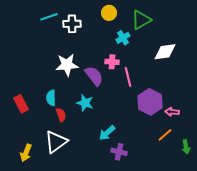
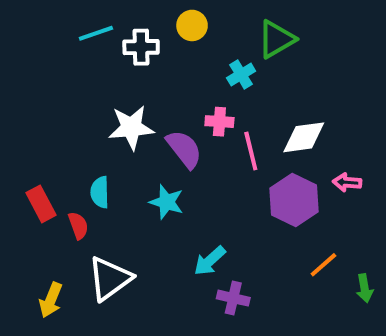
yellow circle: (109, 13) -> (192, 25), moved
white diamond: (165, 52) -> (304, 137), moved
pink arrow: (172, 112) -> (347, 182), moved
red semicircle: (61, 115) -> (78, 226), moved

